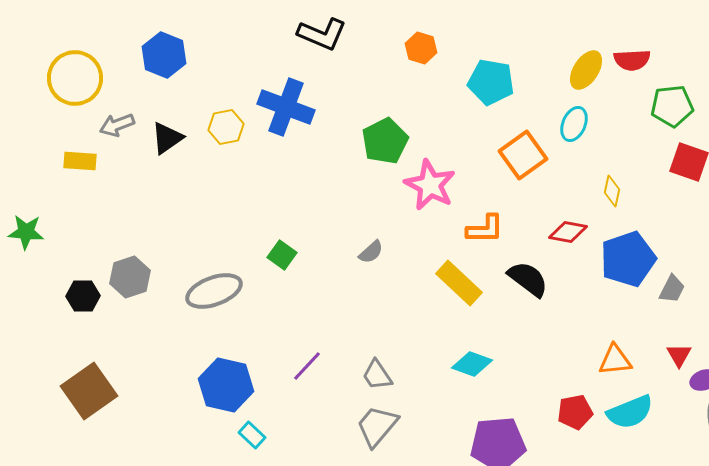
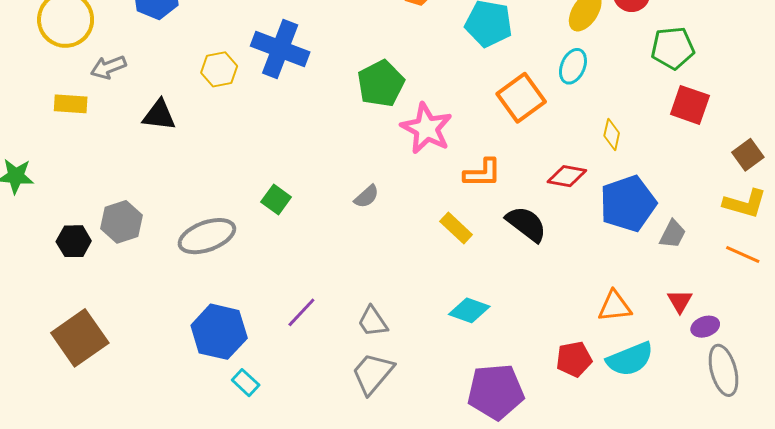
black triangle: (167, 138) -> (159, 115), moved, turned 42
yellow rectangle: (459, 283) -> (456, 228), size x0.7

